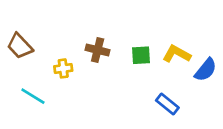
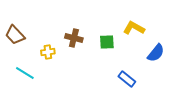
yellow L-shape: (177, 54) -> (134, 28), moved

